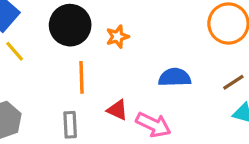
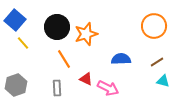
orange star: (117, 37) -> (86, 34), size x1.6
orange line: (82, 77) -> (64, 59), turned -30

